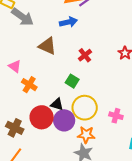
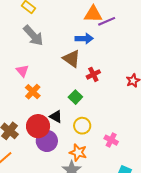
gray arrow: (22, 17) -> (33, 35), moved
brown triangle: (47, 46) -> (72, 59), moved
yellow circle: (85, 108) -> (82, 126), size x0.7
purple circle: (64, 120) -> (47, 141), moved

